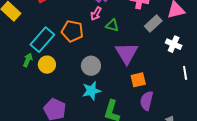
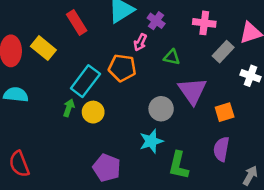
pink arrow: (96, 14) -> (140, 42), moved
gray circle: (91, 66) -> (161, 109), moved
orange square: (138, 80) -> (225, 112), moved

